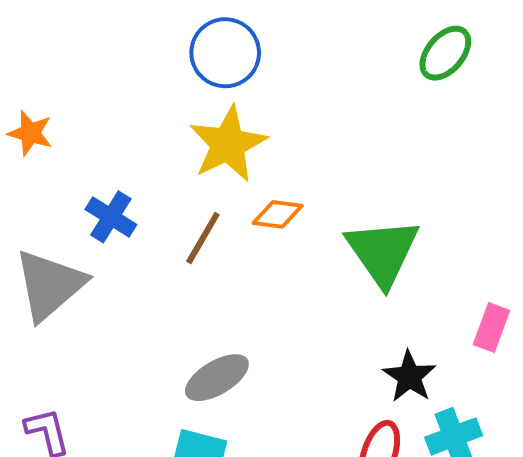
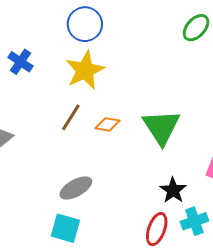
orange diamond: (278, 214) -> (107, 124), moved
blue cross: (111, 217) -> (20, 62), moved

